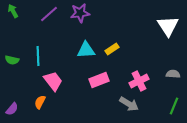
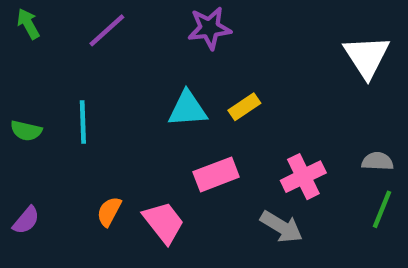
purple star: (80, 13) -> (209, 28), moved
pink trapezoid: (53, 81) -> (164, 222), moved
orange semicircle: (40, 102) -> (109, 211), moved
green line: (174, 106) -> (382, 209), moved
purple semicircle: (12, 109) -> (26, 220), moved

